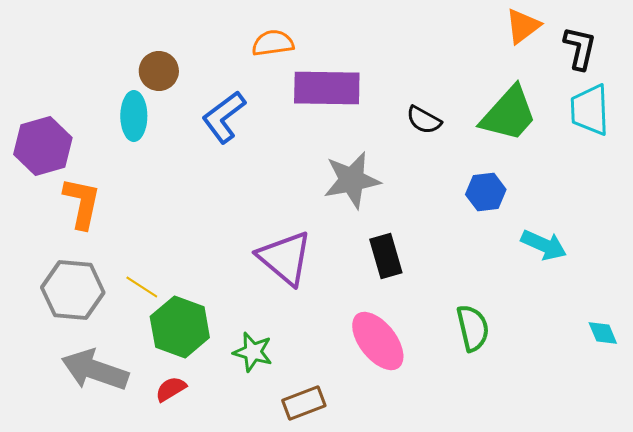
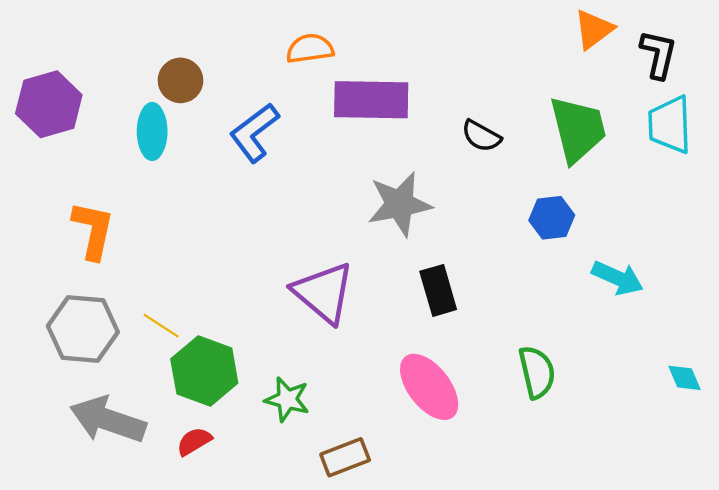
green trapezoid: (509, 114) -> (578, 129), turned -56
purple hexagon: (43, 146) -> (49, 104), moved

